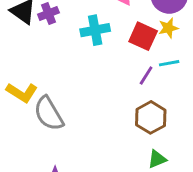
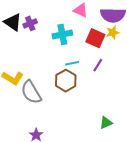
cyan line: (169, 63) -> (72, 63), moved
brown hexagon: (151, 117) -> (66, 81), moved

